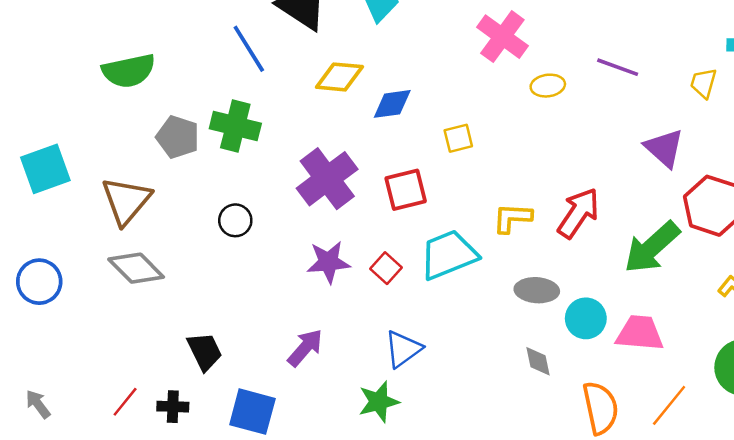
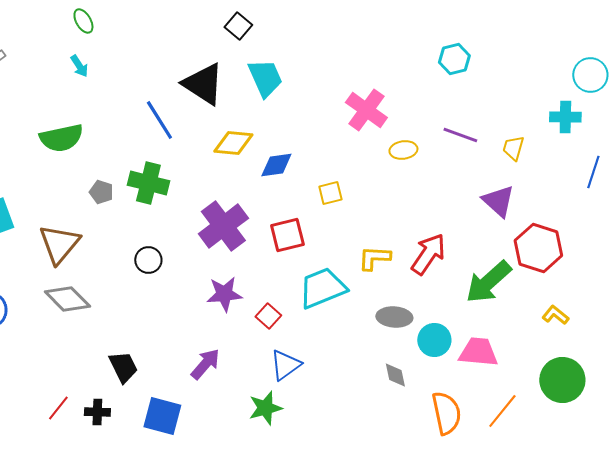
yellow trapezoid: (703, 83) -> (513, 148), moved
gray pentagon: (178, 137) -> (101, 192), size x0.7
red square: (386, 268) -> (268, 316), moved

